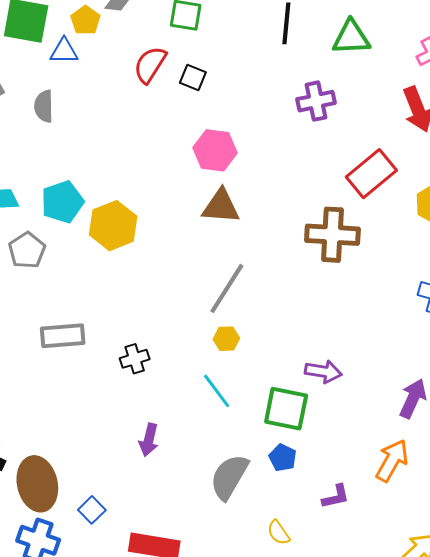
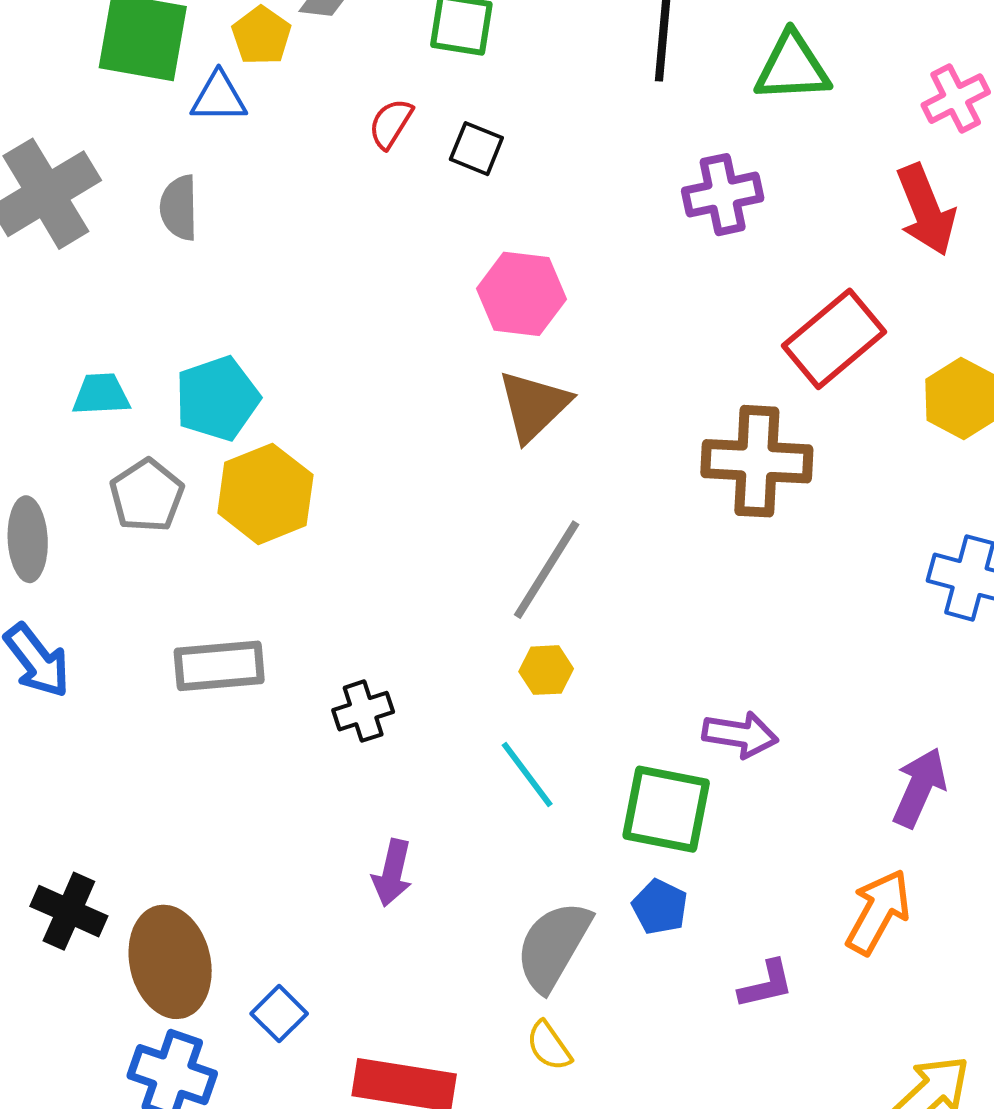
red semicircle: (150, 65) -> (391, 123), size x0.7
brown triangle: (221, 206) -> (534, 406), turned -48
yellow hexagon: (113, 226) -> (265, 494), moved
yellow semicircle: (278, 533) -> (549, 1046), moved

